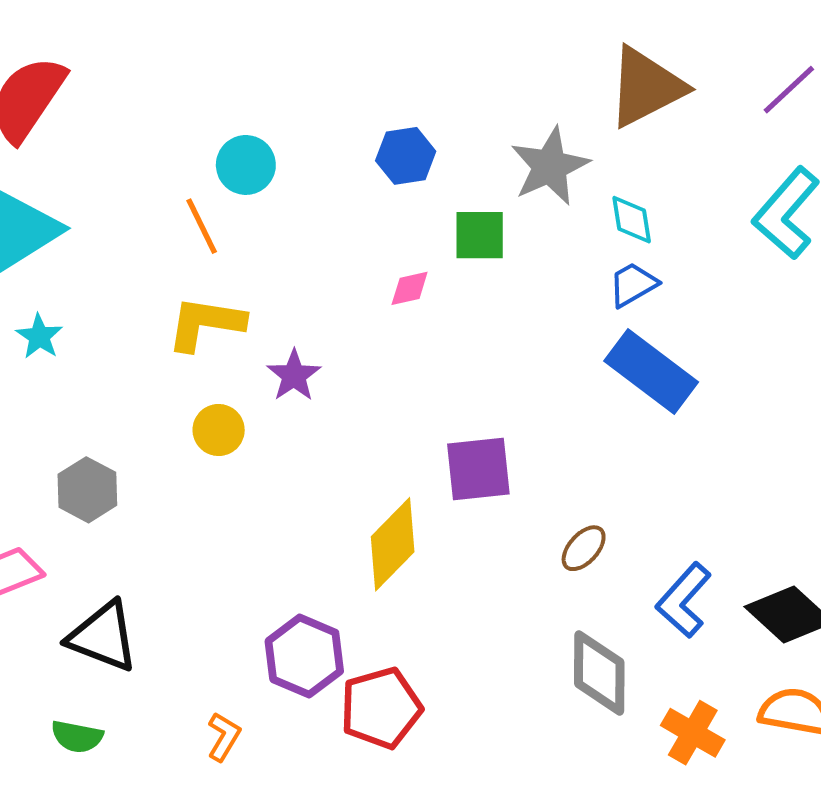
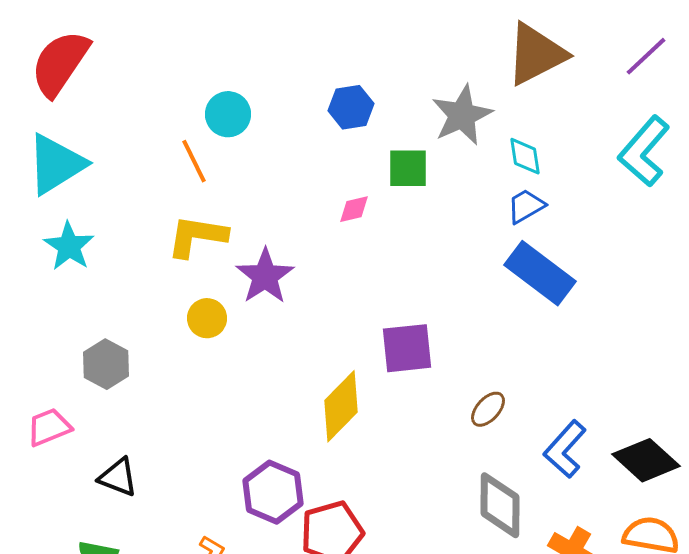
cyan star: (39, 336) -> (69, 246), size x1.4
purple star: (294, 375) -> (265, 276), size x1.4
black triangle: (103, 637) -> (118, 477), size x0.7

